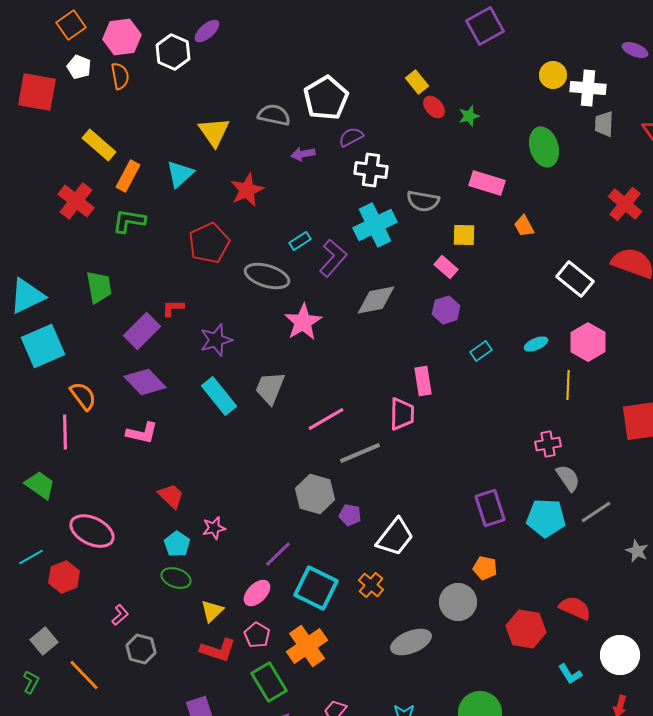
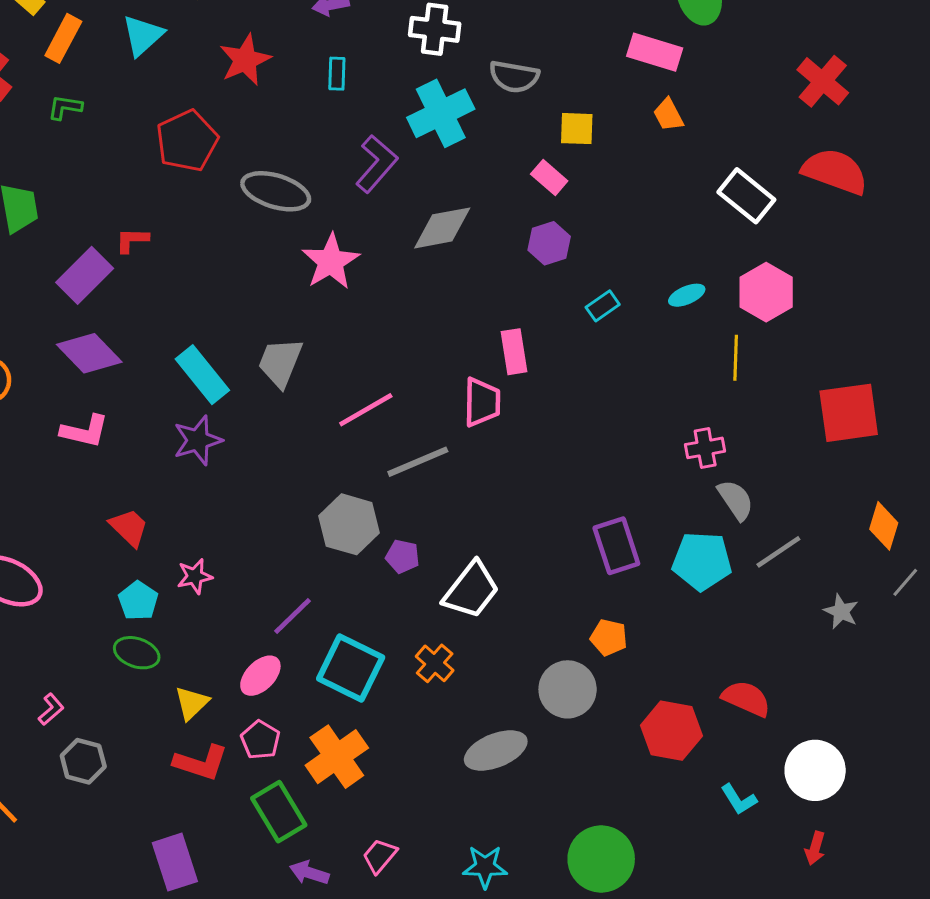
pink rectangle: (487, 183) -> (655, 52), moved
green L-shape: (129, 221) -> (65, 107), size x0.7
cyan rectangle: (300, 241) -> (337, 74), moved, turned -55
purple star: (216, 340) -> (198, 440), moved

